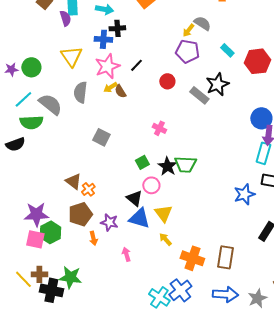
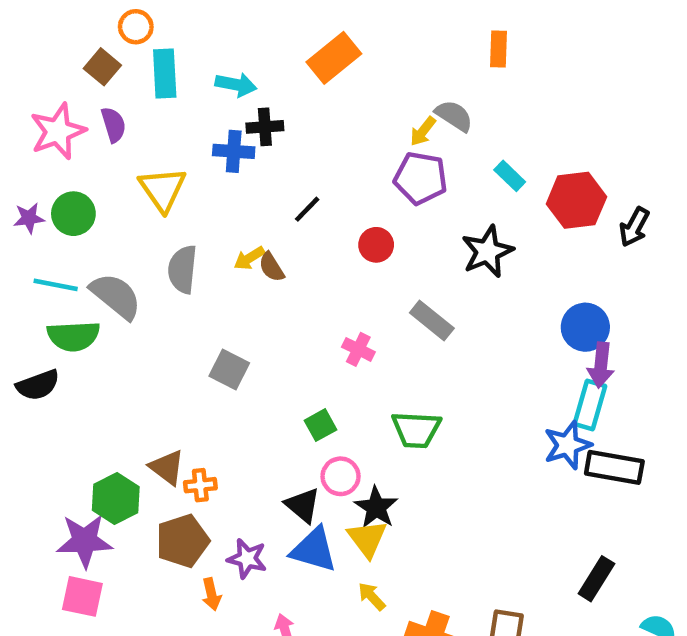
purple semicircle: (65, 18) -> (114, 125), moved
pink star: (107, 66) -> (58, 131), moved
gray rectangle: (199, 95) -> (432, 320), moved
cyan line: (23, 99) -> (56, 285), turned 54
black star: (167, 166) -> (376, 507), moved
orange cross: (88, 189) -> (200, 485), turned 32
blue star: (244, 194) -> (568, 445), moved
green hexagon: (50, 232) -> (116, 499), moved

